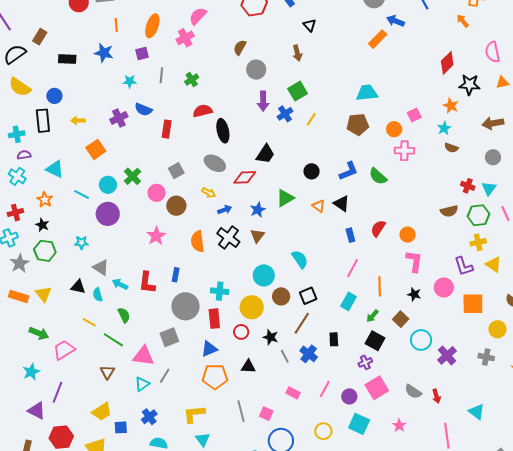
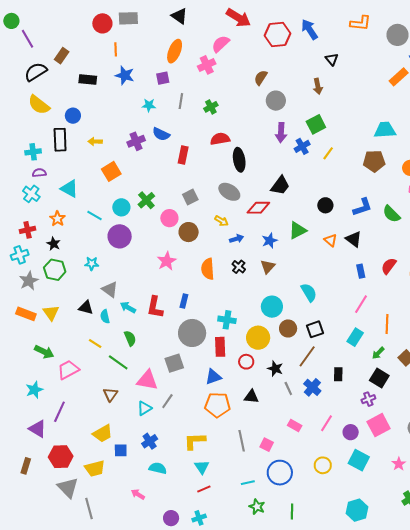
orange line: (116, 25) -> (116, 49), moved
black cross: (228, 238) -> (239, 267), size x0.6

